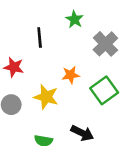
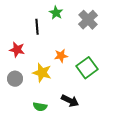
green star: (74, 19) -> (56, 13), moved
gray cross: (105, 44) -> (88, 20), moved

